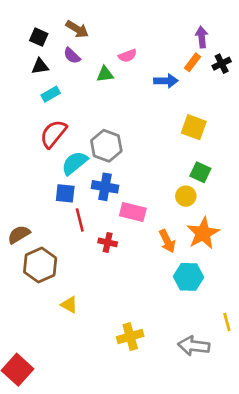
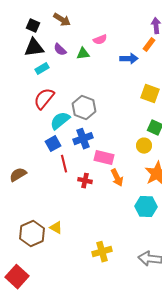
purple semicircle: (72, 56) -> (60, 50), moved
black triangle: (40, 66) -> (34, 48), size x1.5
blue cross: (105, 187) -> (83, 139), turned -30
blue square: (65, 193) -> (53, 144), turned -35
orange arrow: (167, 241) -> (117, 178), moved
brown hexagon: (40, 265) -> (32, 234), moved

